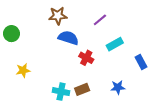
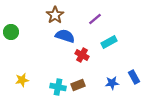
brown star: (58, 16) -> (55, 15), turned -30
blue rectangle: (141, 62) -> (134, 77), moved
yellow star: (23, 70) -> (22, 80), moved

